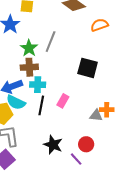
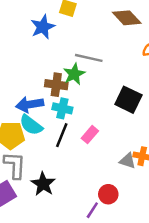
gray line: (51, 42) -> (89, 58), turned 70
green star: (29, 48) -> (74, 74), moved
black star: (53, 145) -> (43, 184), moved
purple line: (76, 159) -> (92, 210), turned 64

